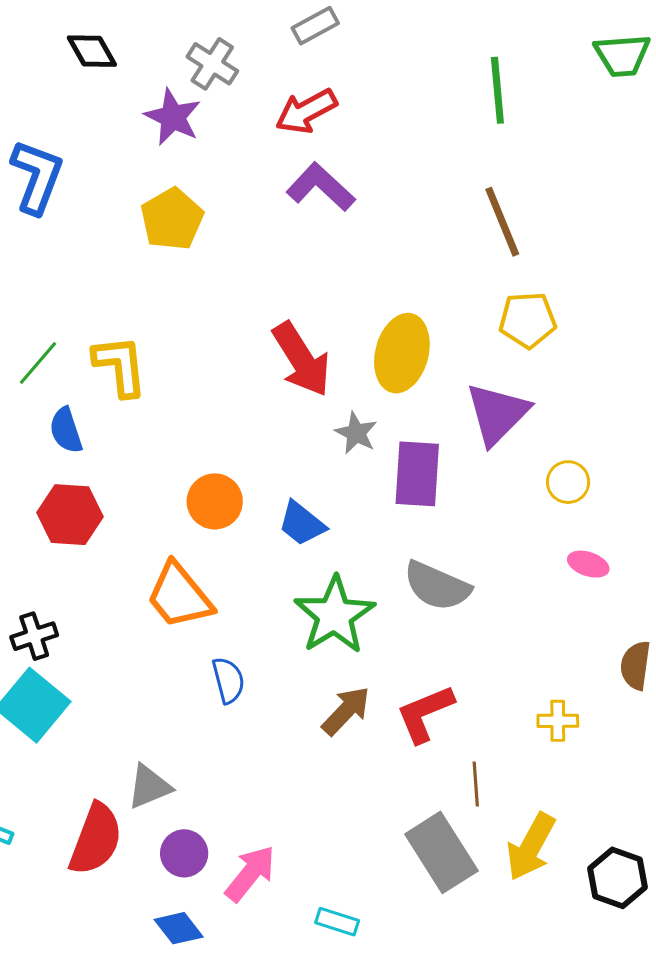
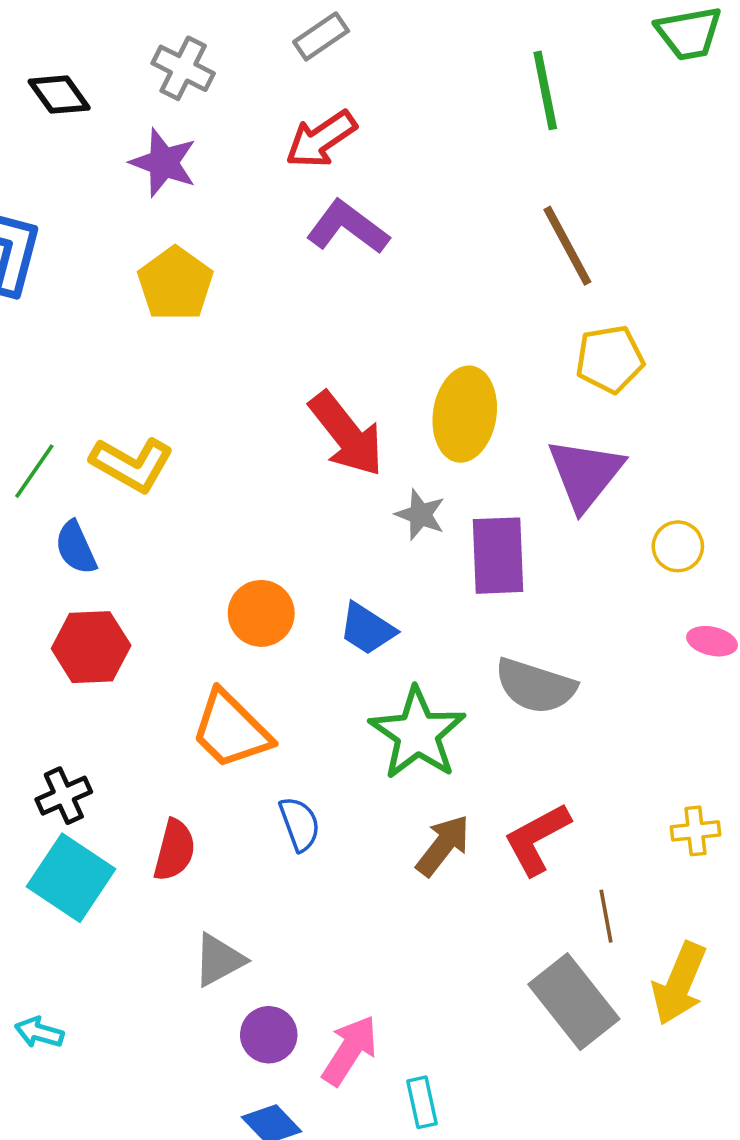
gray cross: (212, 64) -> (183, 68), moved
yellow L-shape: (120, 366) -> (132, 464), turned 132
red semicircle: (96, 839) -> (174, 850), moved, size x0.7
cyan rectangle: (337, 922) -> (422, 1102), moved, turned 66

